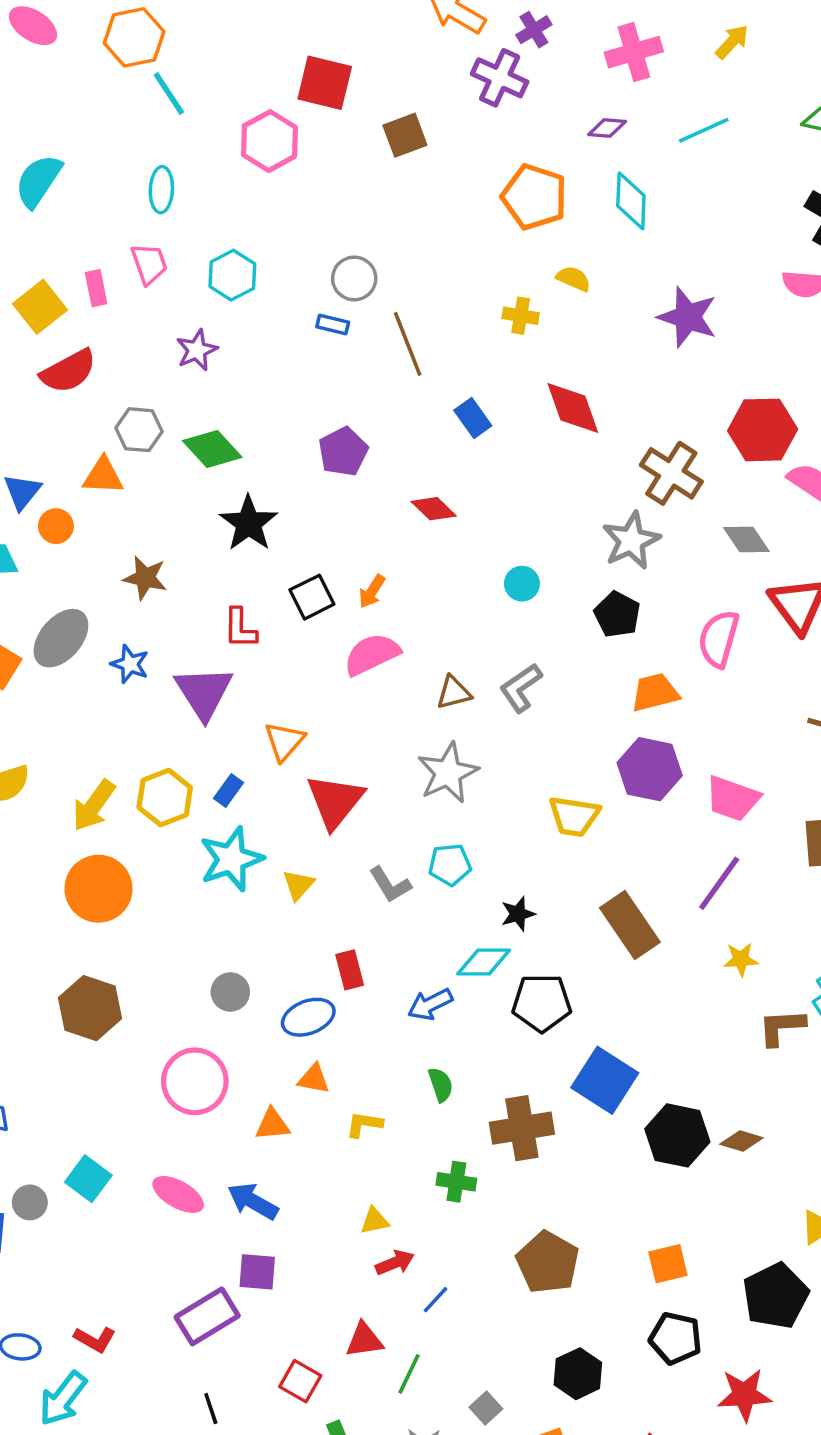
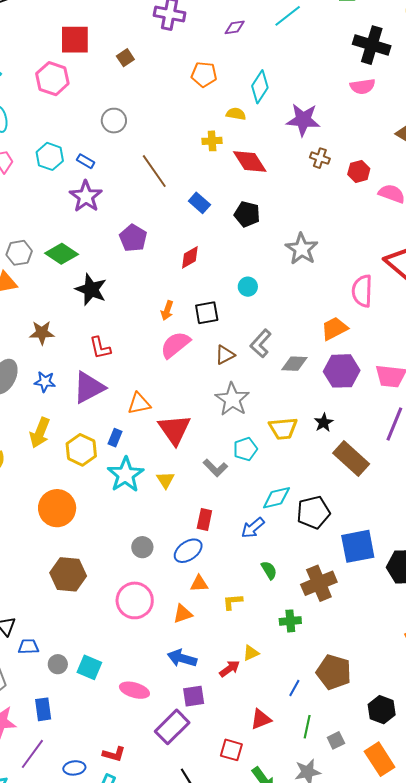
brown square: (405, 135) -> (125, 58), size x0.7
orange pentagon: (534, 197) -> (204, 74), size x0.7
cyan diamond: (631, 201) -> (260, 87), moved, turned 44
gray circle: (354, 278) -> (114, 121), moved
blue rectangle: (333, 325) -> (86, 161), moved, turned 30
purple star: (197, 350) -> (86, 196), moved, size x1.4
red diamond: (573, 408) -> (250, 161), moved
red hexagon: (763, 430) -> (359, 171), size x0.6
brown cross: (671, 473) -> (320, 158), moved, size x0.6
red diamond: (434, 509) -> (190, 257), turned -60
gray diamond: (746, 540) -> (294, 364), moved, turned -40
black square: (312, 597) -> (207, 313), moved, turned 30
black pentagon: (617, 614) -> (247, 214), moved
purple triangle: (204, 692) -> (89, 387), turned 48
orange triangle: (284, 741) -> (139, 404), turned 50
yellow arrow: (94, 805) -> (40, 433), moved
yellow trapezoid: (574, 816) -> (283, 428), moved
black star: (518, 914) -> (324, 423), moved
red rectangle: (350, 970) -> (204, 520), turned 40
blue square: (605, 1080) -> (358, 546), turned -30
pink ellipse: (178, 1194) -> (134, 690), moved
gray circle: (30, 1202) -> (58, 664), moved
brown pentagon: (548, 1262) -> (334, 672), moved
red arrow: (395, 1263) -> (230, 669), moved
green line: (409, 1374) -> (307, 727), moved
gray square: (486, 1408) -> (336, 740), turned 30

